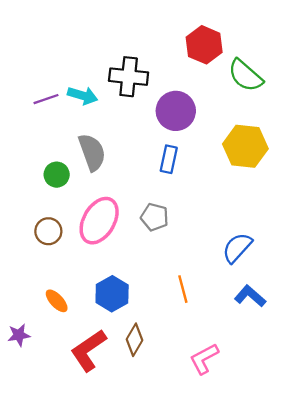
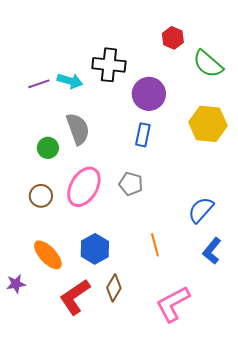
red hexagon: (204, 45) -> (173, 38), size x0.7
blue L-shape: (250, 296) -> (212, 251), turned -92
orange ellipse: (57, 301) -> (48, 255), size x1.5
pink L-shape: (204, 359) -> (173, 304), size x1.4

